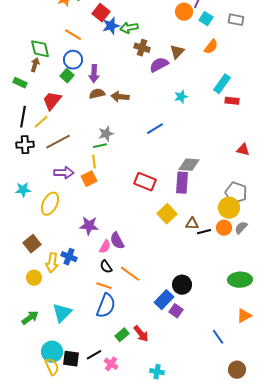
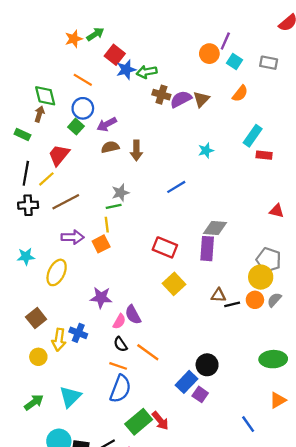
purple semicircle: (159, 65) -> (181, 99), moved
purple arrow: (94, 74) -> (107, 124), turned 60
brown arrow: (120, 97) -> (136, 150), turned -96
yellow square: (167, 214) -> (174, 284), moved
green rectangle: (122, 335) -> (139, 422), size x1.6

